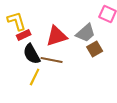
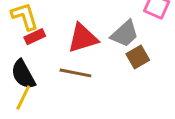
black semicircle: (32, 54) -> (23, 74), moved
yellow line: (35, 77) -> (23, 98), moved

